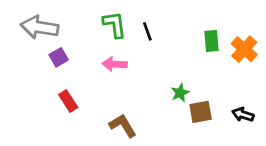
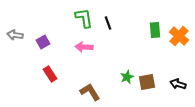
gray arrow: (39, 27) -> (15, 35), moved, size x0.6
green star: (180, 93) -> (127, 77), moved

